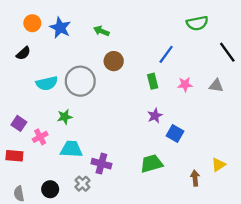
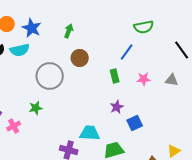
green semicircle: (197, 23) -> (144, 27), moved
green arrow: (101, 31) -> (69, 31), turned 88
cyan semicircle: (47, 83) -> (20, 50), moved
blue square: (175, 134) -> (135, 123), turned 35
cyan trapezoid: (71, 149) -> (90, 133), moved

